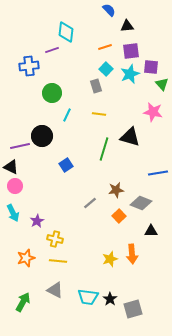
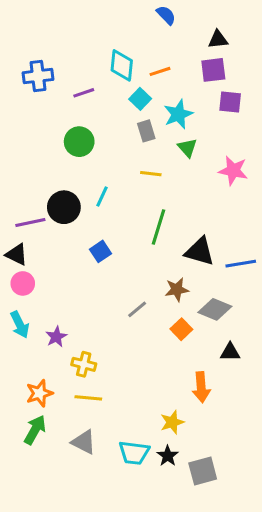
black triangle: (127, 26) -> (218, 39), moved
cyan diamond: (66, 32) -> (122, 65), moved
purple line: (52, 50) -> (84, 93), moved
purple square: (131, 51) -> (213, 70), moved
blue cross: (29, 66) -> (38, 76), moved
cyan square: (106, 69) -> (140, 99), moved
cyan star: (130, 74) -> (178, 114), moved
green triangle: (162, 84) -> (187, 148), moved
cyan line: (67, 115) -> (102, 197), moved
black triangle: (130, 137) -> (200, 251), moved
yellow star: (110, 259) -> (172, 422), moved
green arrow: (23, 302) -> (35, 430), moved

